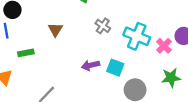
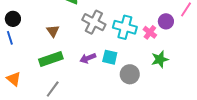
gray cross: (103, 26) -> (94, 22), size x1.6
green rectangle: (26, 53) -> (51, 59), moved, size x1.6

